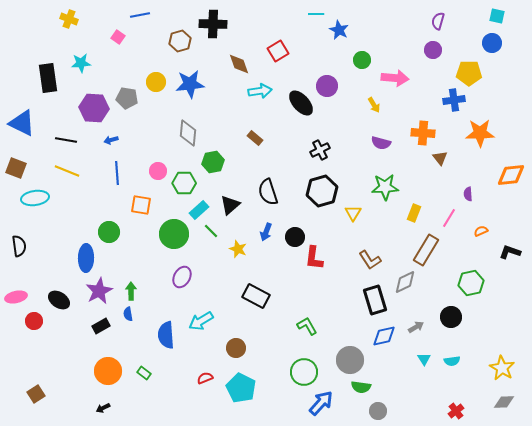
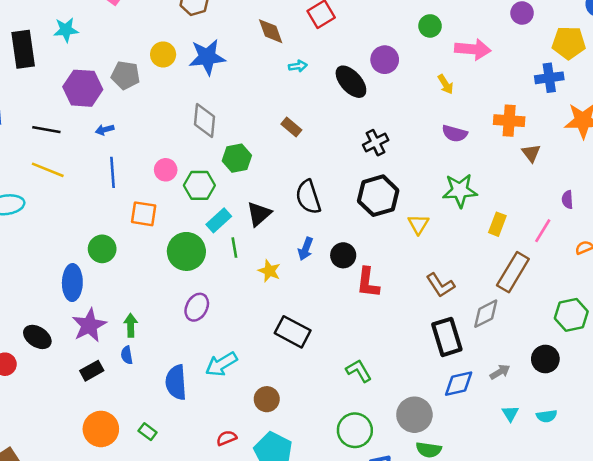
cyan arrow: (260, 91) -> (298, 66), size x0.6
green line: (211, 231) -> (234, 248), turned 35

